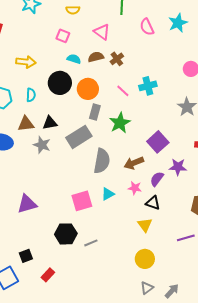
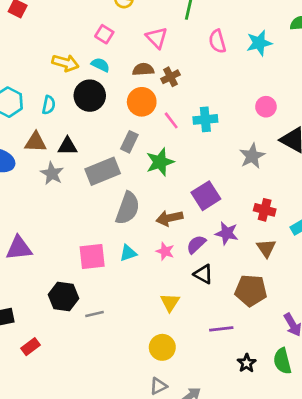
cyan semicircle: (74, 59) -> (100, 65), moved
yellow arrow: (26, 62) -> (65, 63), moved
orange circle: (88, 89) -> (142, 102), moved
black triangle: (153, 203) -> (203, 274), moved

